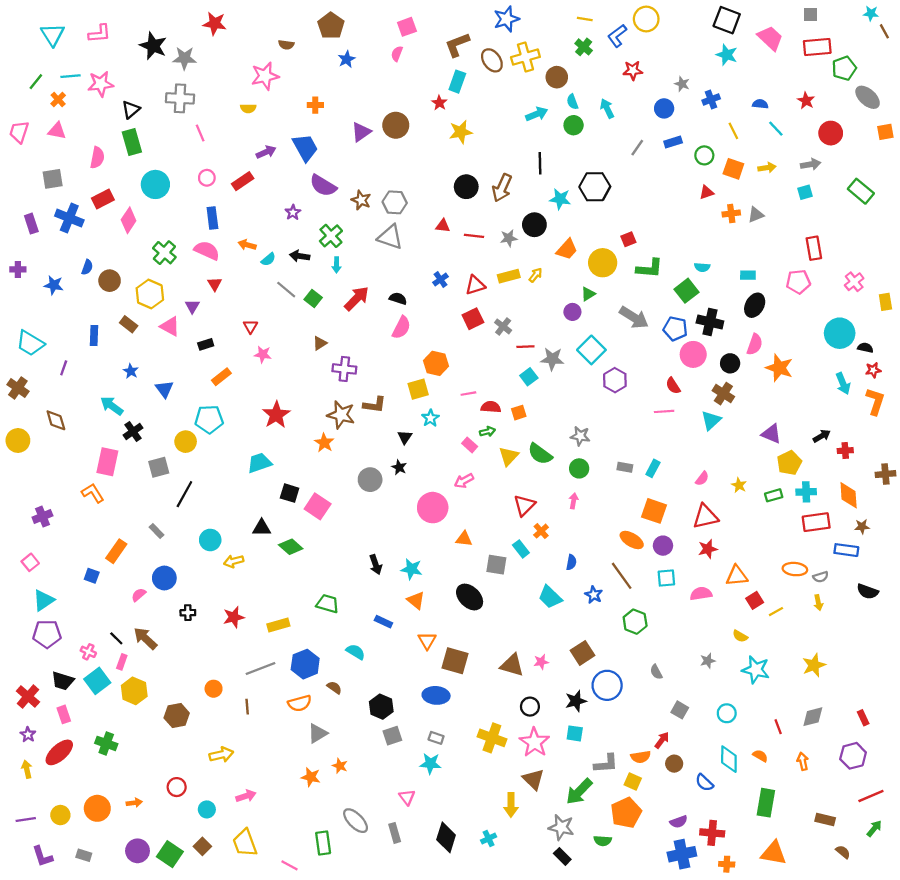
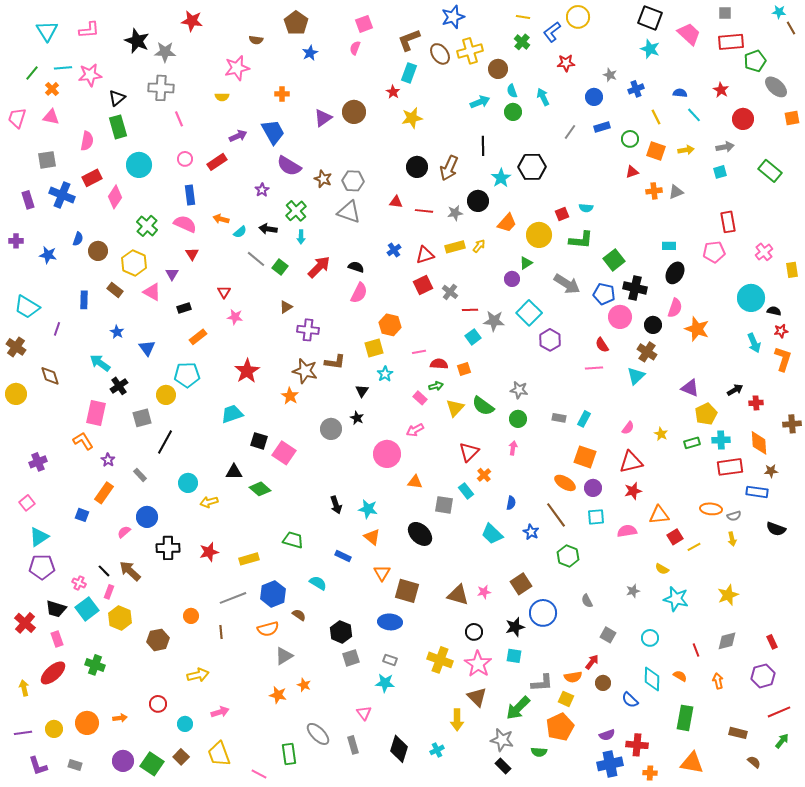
cyan star: (560, 199) -> (501, 178), turned 30
cyan semicircle: (702, 267) -> (586, 208), moved
black cross: (188, 613) -> (168, 548), size x1.6
purple star: (28, 735) -> (108, 460), moved

